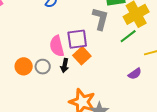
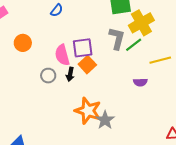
gray L-shape: (100, 19) -> (117, 38), moved
orange circle: (24, 66) -> (23, 43), moved
purple semicircle: (135, 74) -> (140, 82), turned 32

